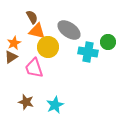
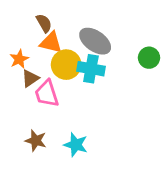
cyan cross: (88, 52) -> (91, 69), moved
brown triangle: (11, 57) -> (30, 78), moved
cyan star: (55, 105) -> (76, 145), turned -30

